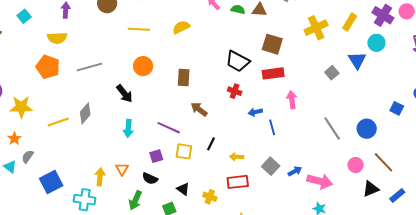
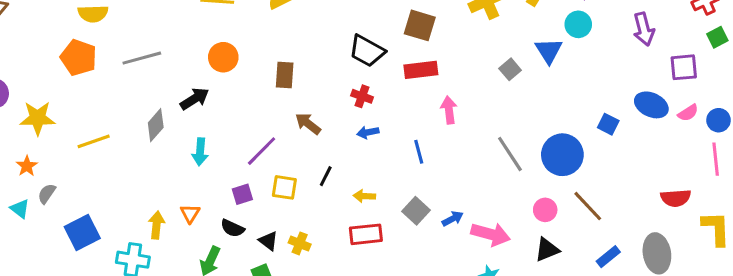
black arrow: (124, 94) -> (195, 99), turned -84
blue arrow: (255, 112) -> (368, 132), moved
gray diamond: (85, 113) -> (156, 125), moved
purple line: (169, 128) -> (262, 151), turned -70
blue circle: (367, 129) -> (562, 155), size x1.4
black triangle: (183, 189) -> (268, 241), moved
black triangle: (371, 189) -> (547, 250), moved
yellow cross: (210, 197) -> (300, 243), moved

